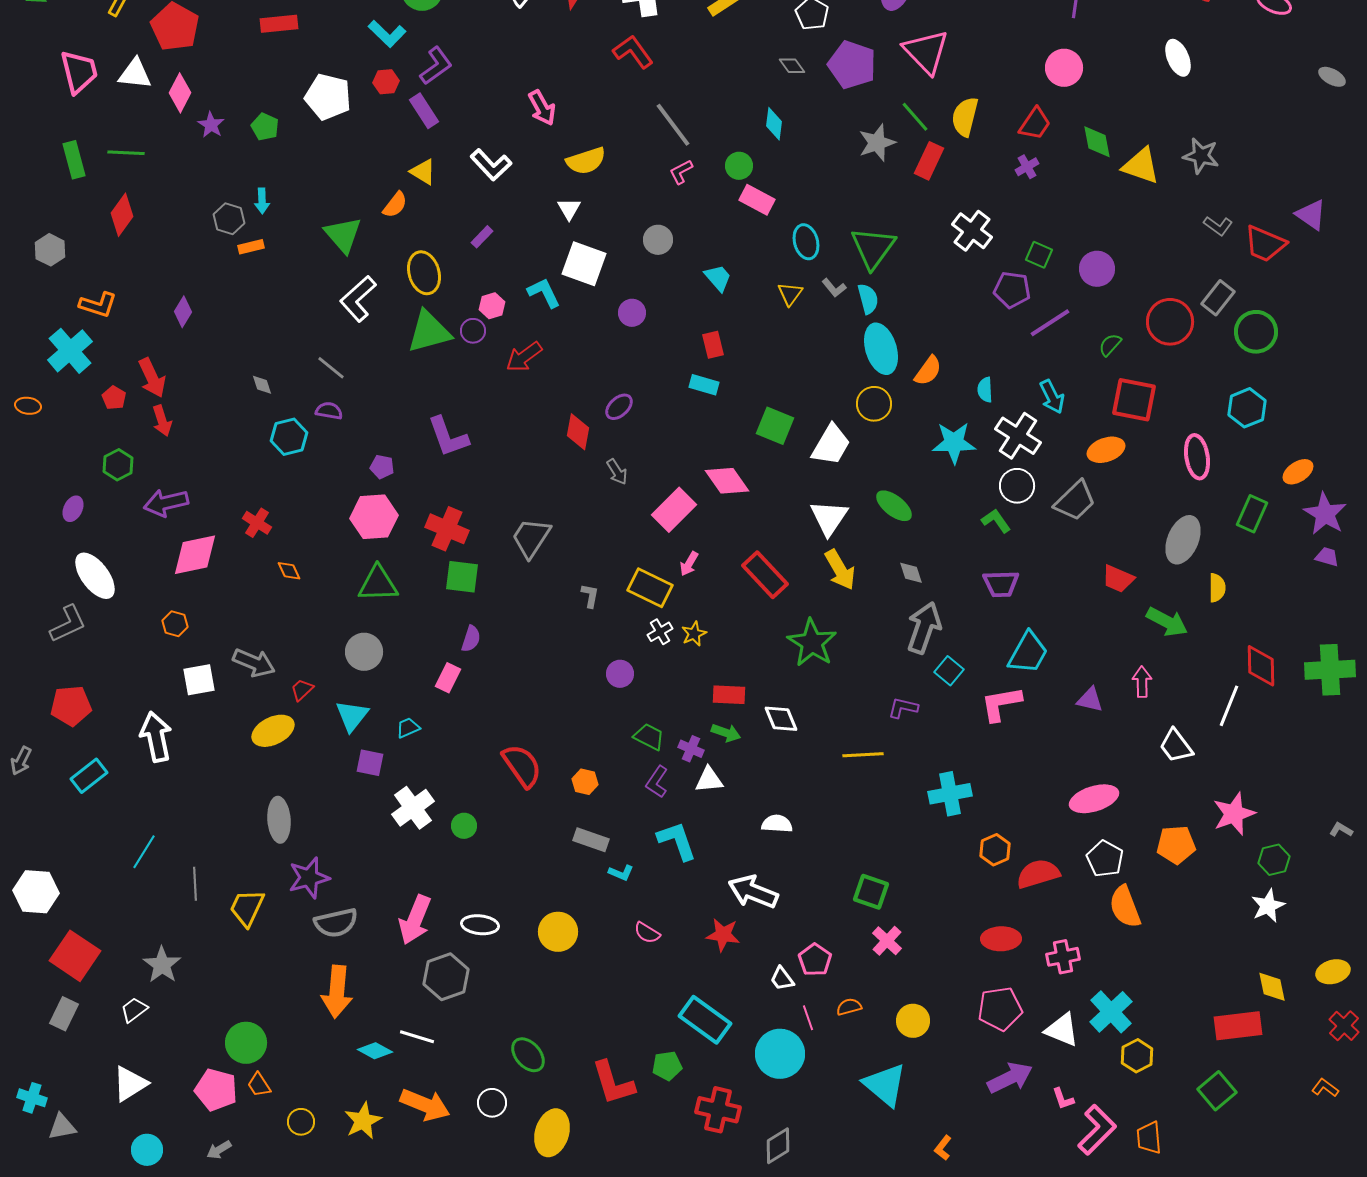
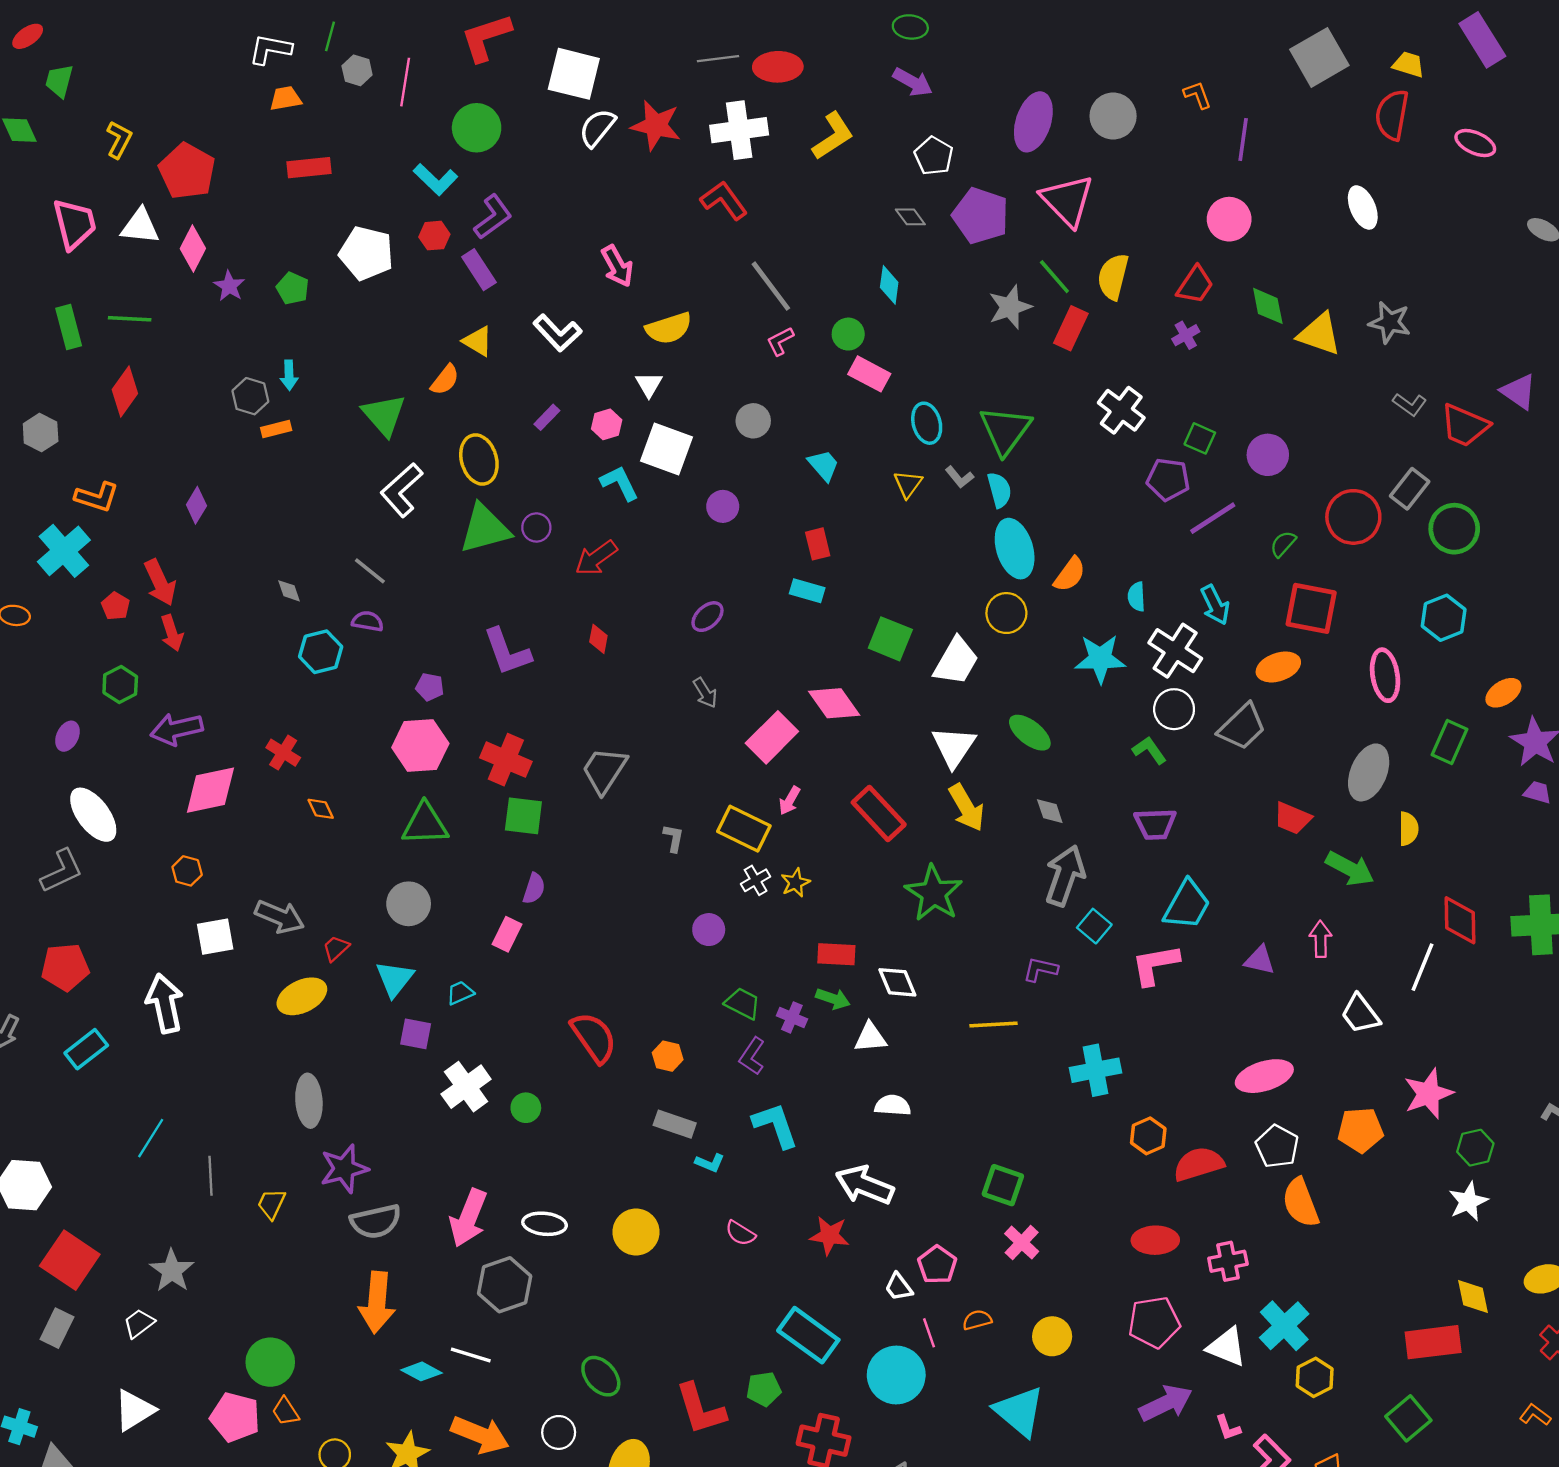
pink hexagon: (492, 306) -> (607, 424), moved
red diamond: (578, 432) -> (598, 639), moved, size x0.7
white triangle: (709, 780) -> (870, 1037), moved
yellow trapezoid: (247, 908) -> (271, 1204), size x0.7

